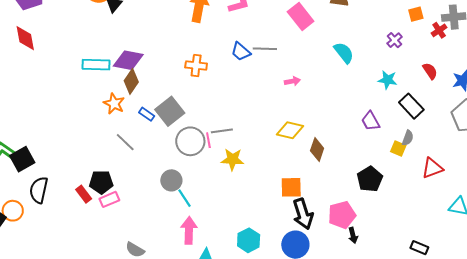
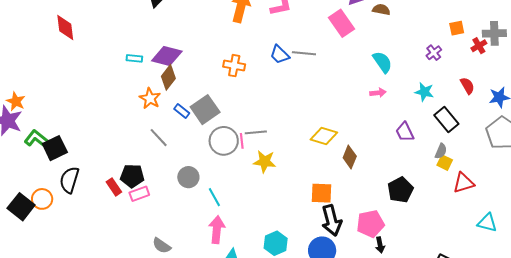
cyan rectangle: (96, 65) -> (134, 58), size x0.6
pink arrow: (292, 81) -> (378, 93), moved
yellow square: (398, 148) -> (445, 163), moved
gray circle: (171, 180) -> (188, 177), moved

